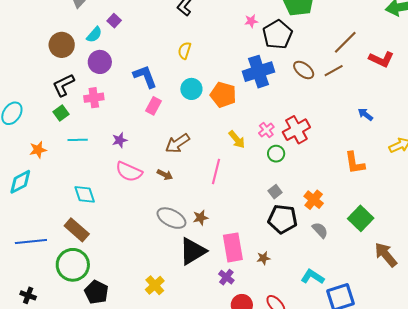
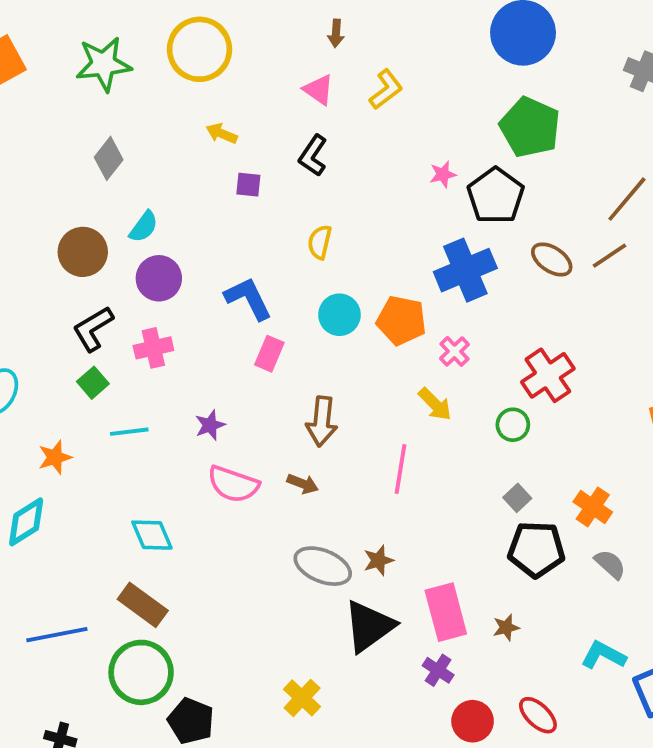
purple square: (114, 21) -> (248, 185), moved, turned -32
pink cross: (266, 130) -> (454, 351), moved
brown arrow: (178, 143) -> (322, 421), turned -45

